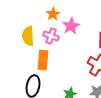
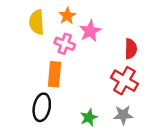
yellow semicircle: (28, 36) -> (37, 22), moved

